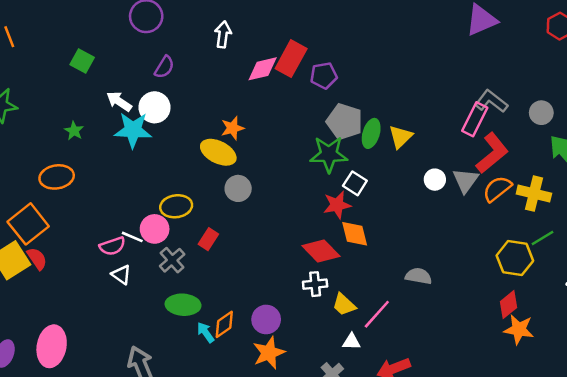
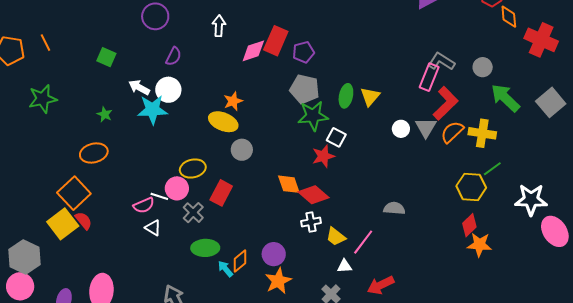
gray pentagon: (344, 122) -> (305, 89), moved
orange diamond: (355, 234) -> (289, 184), moved
red rectangle: (208, 239) -> (221, 193), size x1.4

